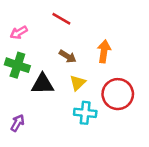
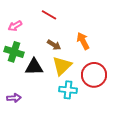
orange arrow: (104, 51) -> (83, 41), turned -36
yellow triangle: (78, 83) -> (62, 66), size x1.5
purple arrow: (17, 123) -> (14, 98), turned 56

